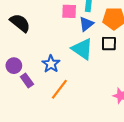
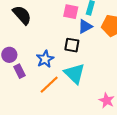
black square: (109, 44) -> (72, 45), moved
cyan triangle: (82, 49) -> (75, 74), moved

